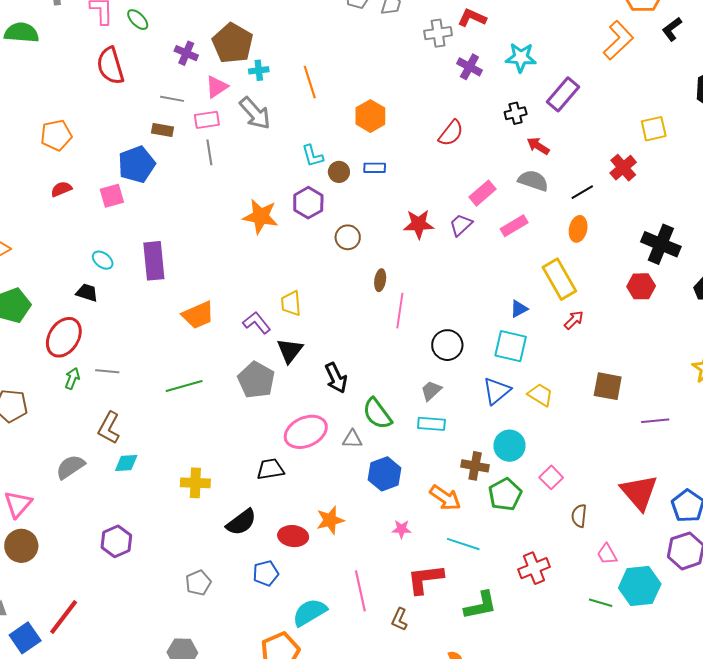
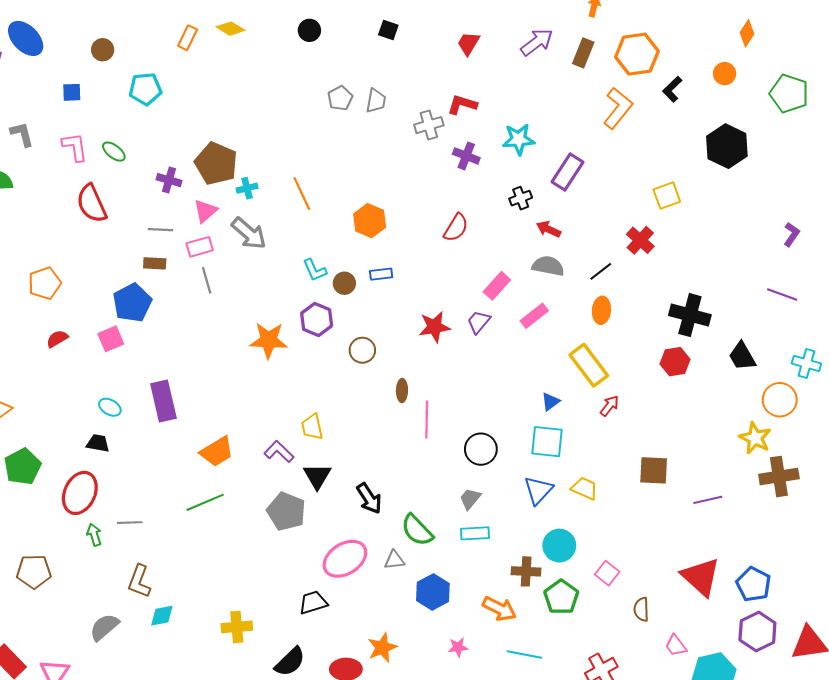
green arrow: (72, 378) -> (94, 535), turned -30
green line: (184, 386) -> (205, 502), moved

